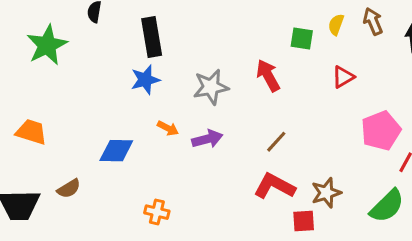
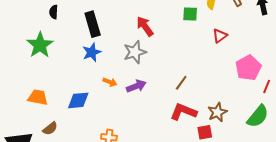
green star: (47, 45) -> (40, 45), moved
red arrow: (268, 75) -> (145, 26), moved
orange trapezoid: (31, 132) -> (38, 97), moved

